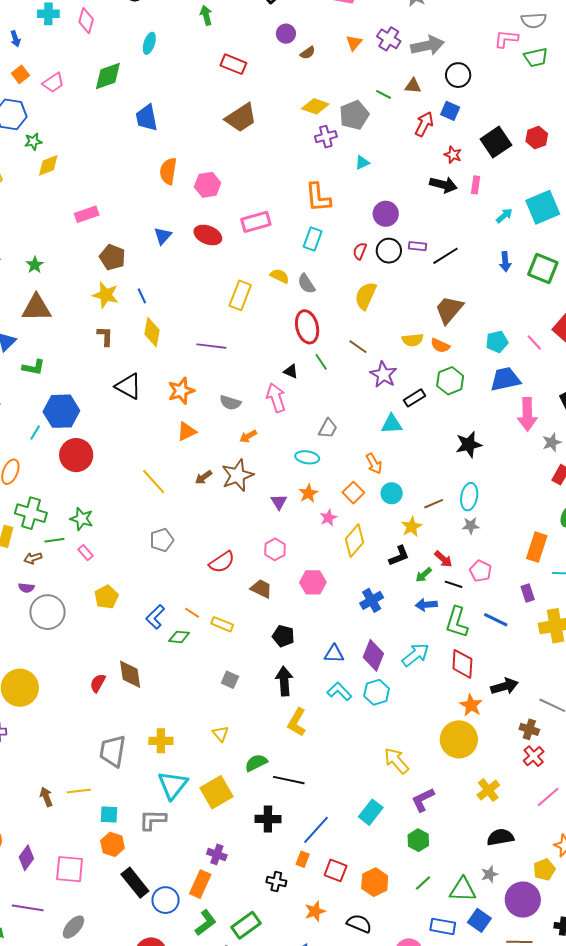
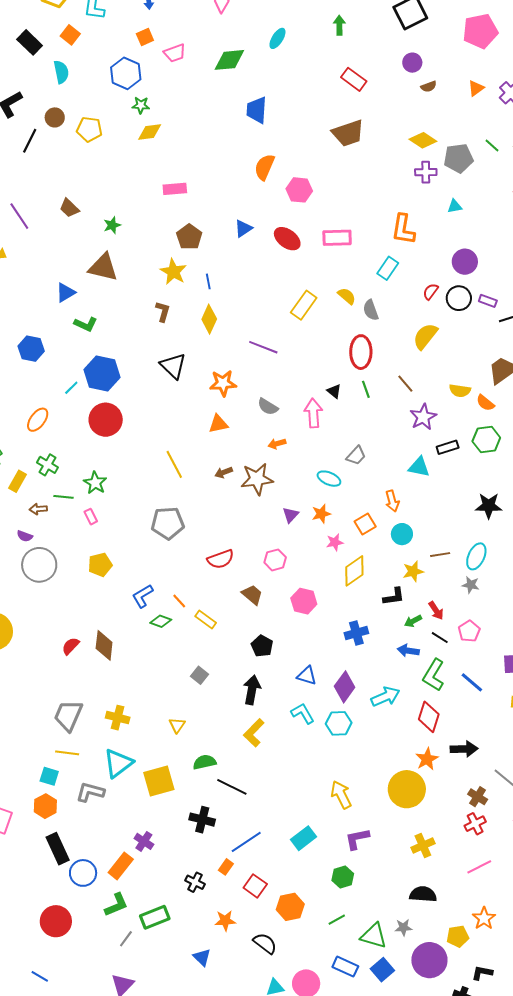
green cross: (31, 513) -> (47, 465), size x0.7
gray pentagon: (162, 540) -> (168, 523), size x1.4
yellow line: (79, 791) -> (67, 753), moved

